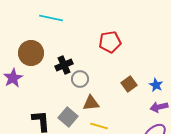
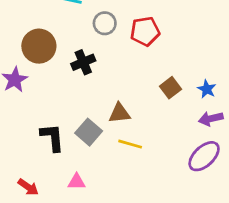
gray circle: (80, 79) -> (105, 23), moved

